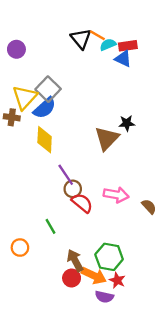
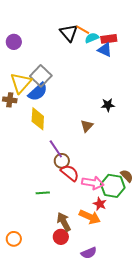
brown triangle: (107, 138) -> (87, 126), moved, size x0.6
pink arrow: (116, 195) -> (93, 183), moved
green line: (50, 226) -> (43, 193), turned -64
orange circle: (20, 248) -> (14, 239), moved
green hexagon: (109, 257) -> (113, 186), moved
orange arrow: (94, 276) -> (90, 217), moved
red star: (117, 280) -> (100, 204), moved
purple semicircle: (104, 297) -> (89, 253), turned -35

